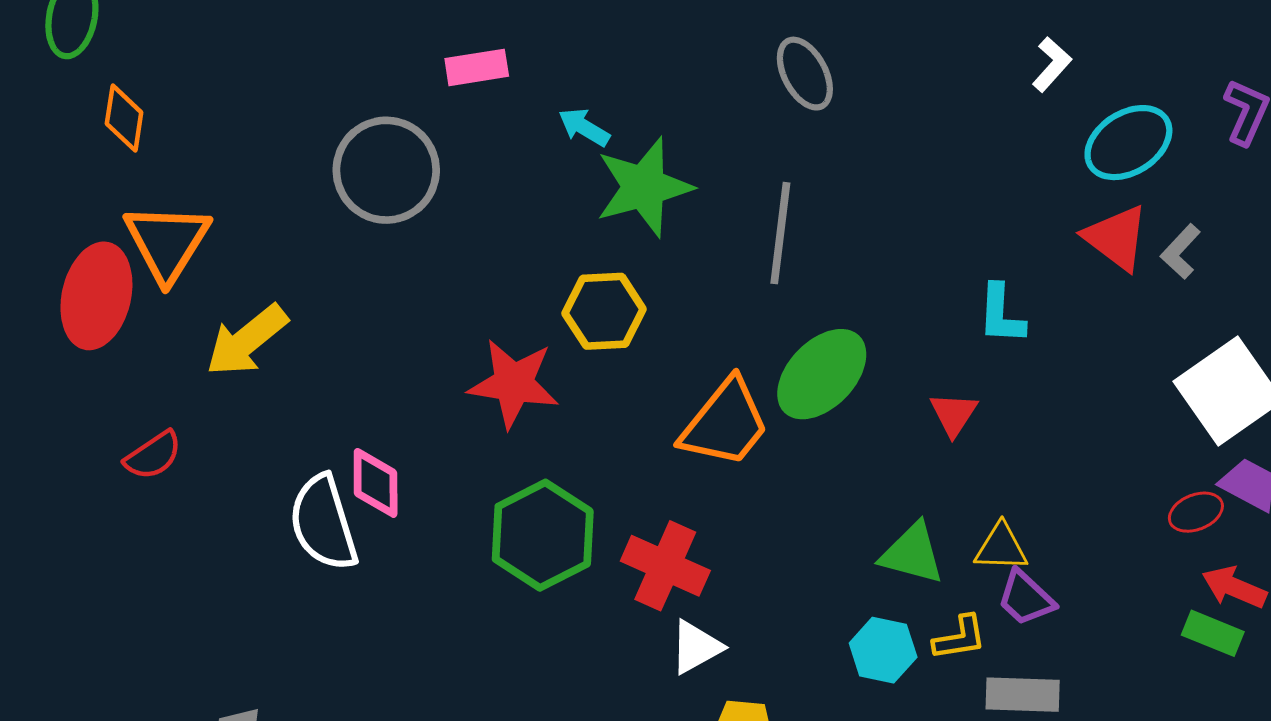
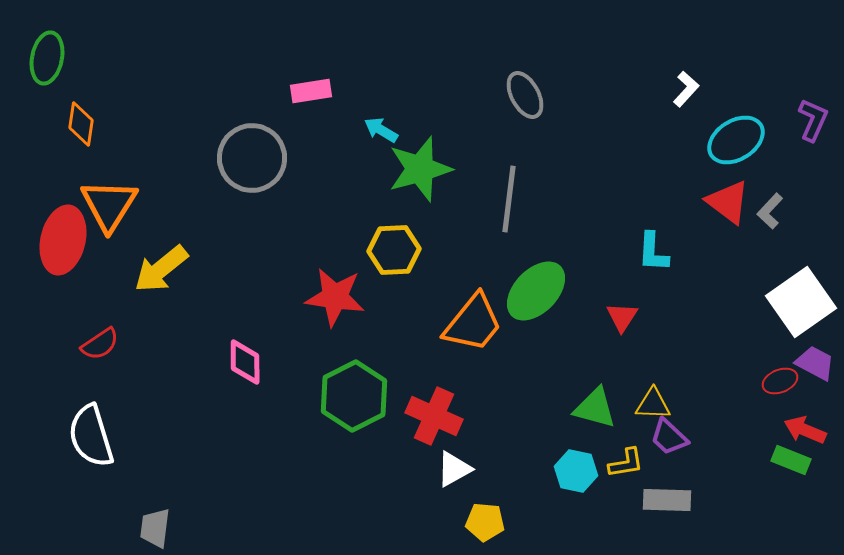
white semicircle: (323, 523) -> (91, 436), moved

